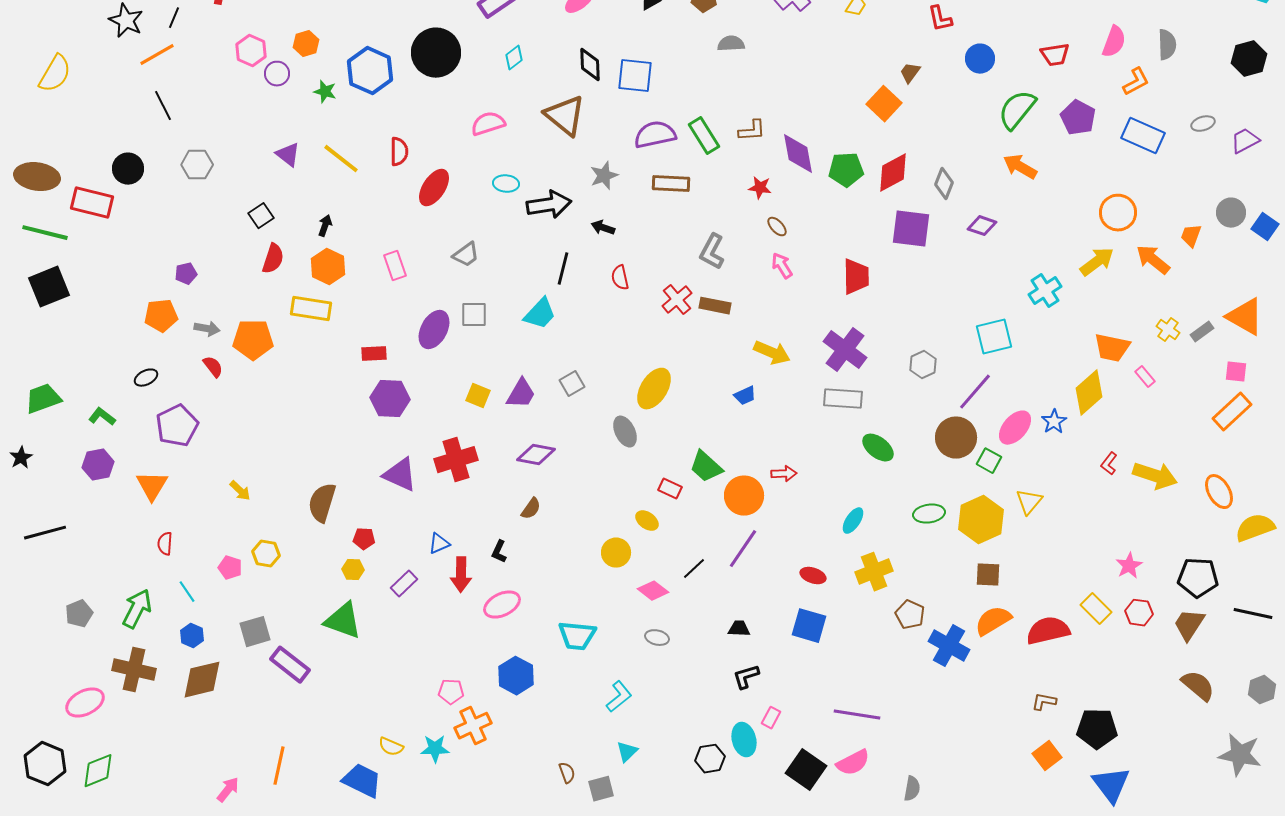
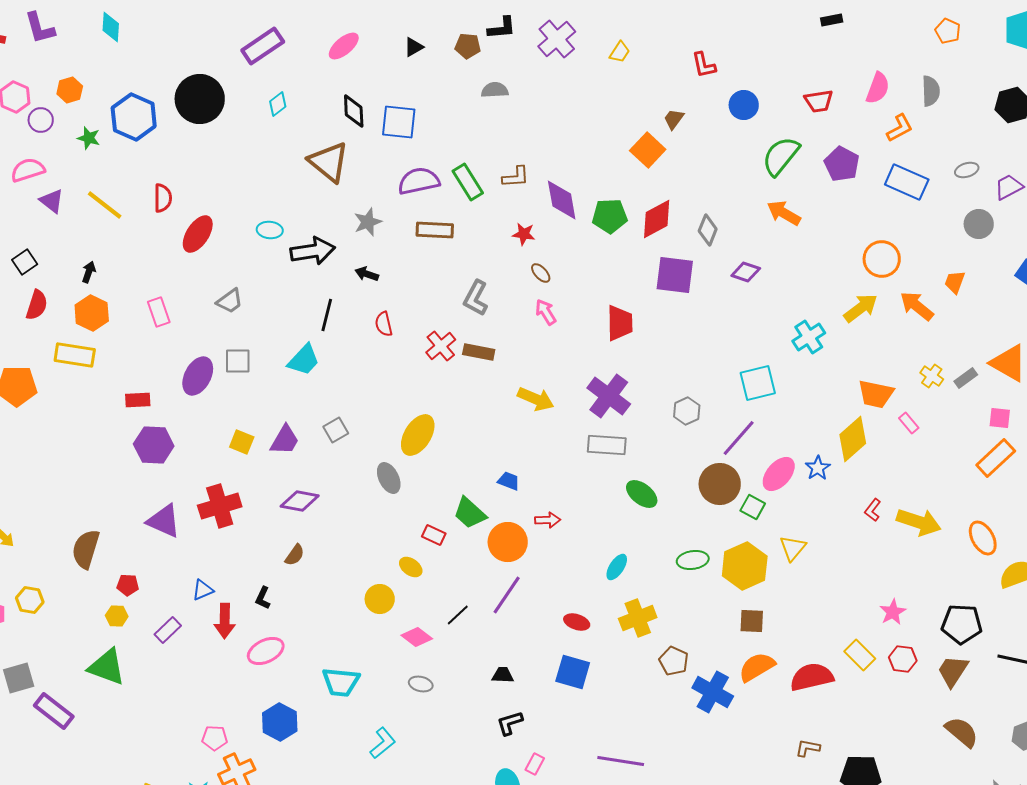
pink semicircle: (488, 124) -> (28, 170), moved
gray circle: (1231, 213) -> (979, 224), moved
blue trapezoid: (745, 396) -> (509, 481), moved, turned -135

